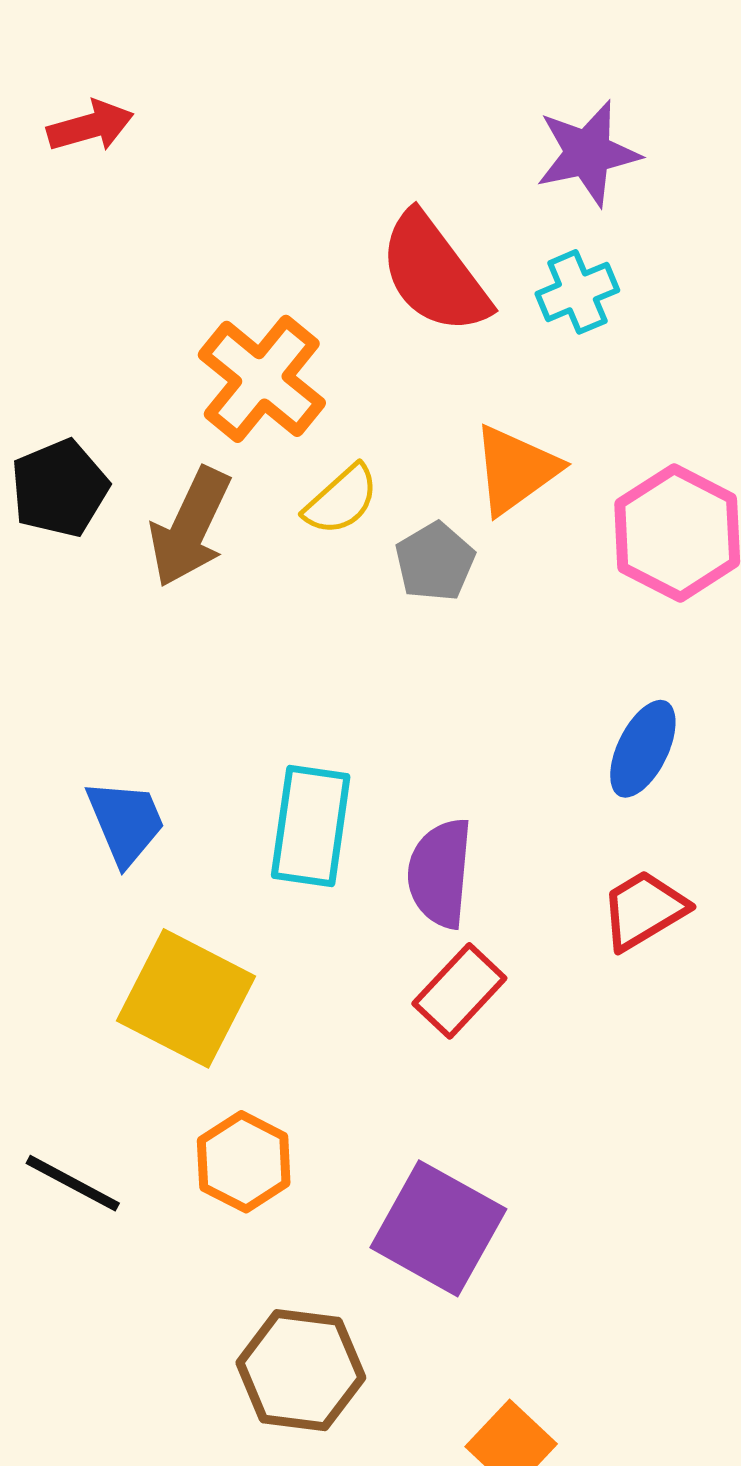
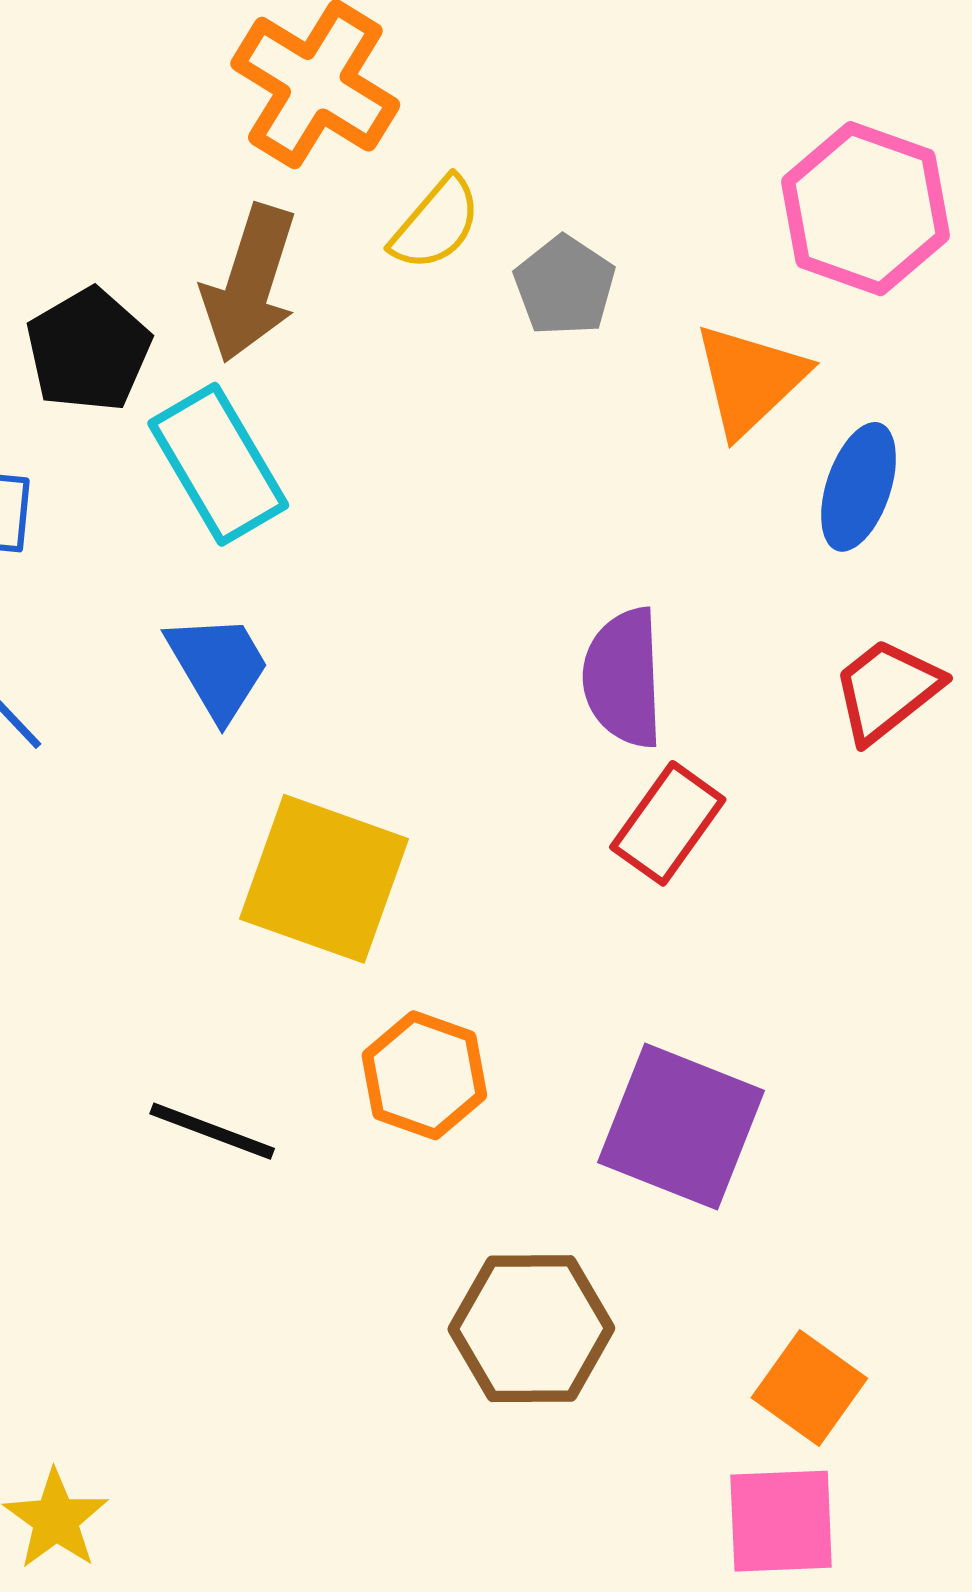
orange triangle: (516, 470) -> (750, 379), moved
black pentagon: (59, 488) -> (88, 350), moved
cyan rectangle: (311, 826) -> (218, 464), moved, turned -31

